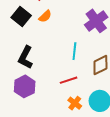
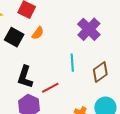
red line: (69, 80) -> (50, 88), moved

